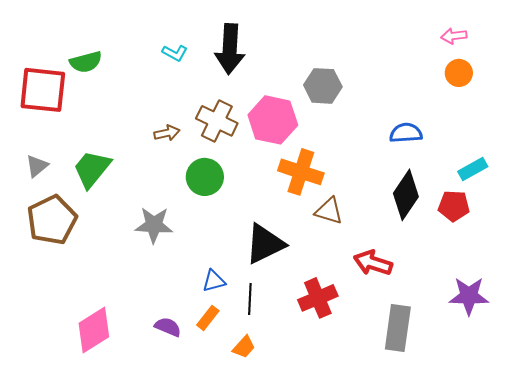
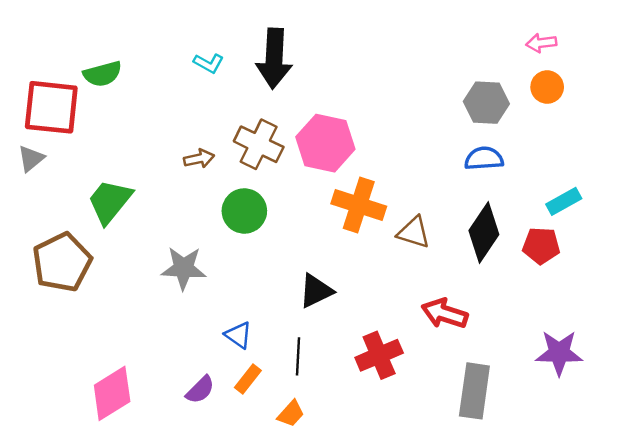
gray hexagon: (323, 86) -> (486, 103), moved
gray triangle: (37, 166) -> (31, 159), moved
brown triangle: (329, 211) -> (414, 232), moved
black triangle: (265, 244) -> (316, 291), size x0.7
blue triangle: (214, 281) -> (238, 335), moved, turned 50
purple semicircle: (168, 327) -> (200, 390), turned 112

